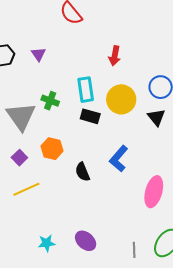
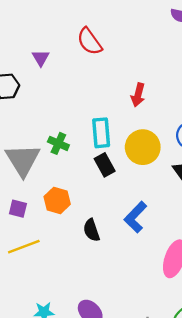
purple triangle: (38, 54) -> (41, 58), moved
black rectangle: (90, 116) -> (105, 165), turned 42
purple square: (19, 158) -> (18, 209), turned -35

